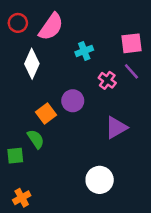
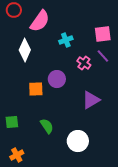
red circle: (18, 23) -> (14, 10), moved
orange square: (46, 114) -> (36, 89), turned 35
green semicircle: (36, 139) -> (47, 126), moved

